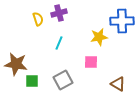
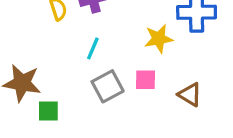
gray square: (63, 80) -> (108, 86), moved
brown triangle: (118, 84) -> (190, 95), moved

